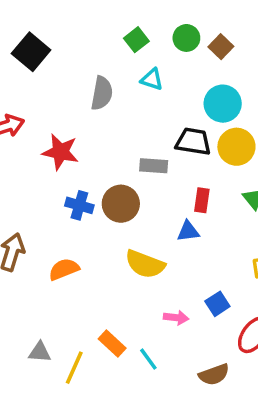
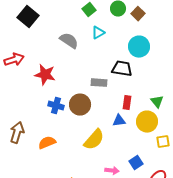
cyan triangle: (152, 79) -> (98, 33), turned -48
gray semicircle: (102, 93) -> (69, 41), turned -66
yellow circle: (236, 147) -> (147, 122), moved
yellow semicircle: (145, 264) -> (94, 140), turned -70

